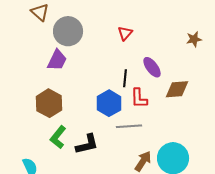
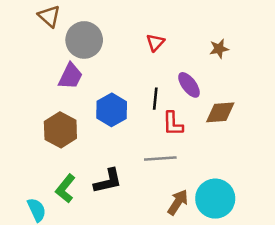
brown star: (194, 39) -> (219, 49), moved
blue hexagon: (109, 103) -> (112, 110), moved
green L-shape: (58, 137) -> (65, 189), moved

